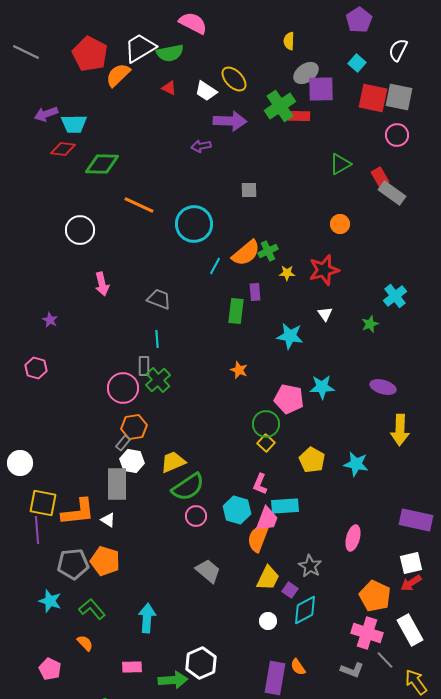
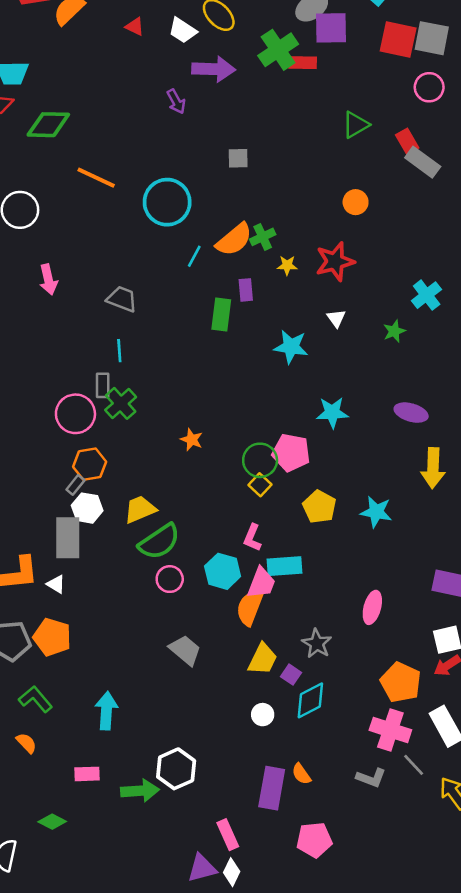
purple arrow: (201, 146) -> (176, 101), turned -108
orange star: (239, 370) -> (192, 440), moved
pink pentagon: (289, 399) -> (291, 453), moved

